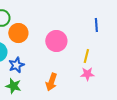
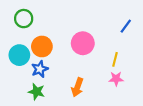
blue line: (96, 25) -> (126, 26), turned 40
orange circle: (18, 33) -> (42, 46), moved

